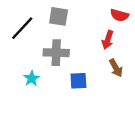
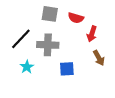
red semicircle: (119, 15) -> (76, 18), moved
black line: (22, 28) -> (21, 39), moved

